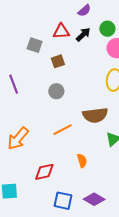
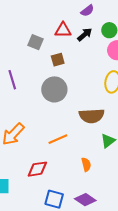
gray circle: (56, 91) -> (54, 89), size x1.6
orange line: (62, 130) -> (58, 139), moved
orange semicircle: (82, 161) -> (86, 164), moved

